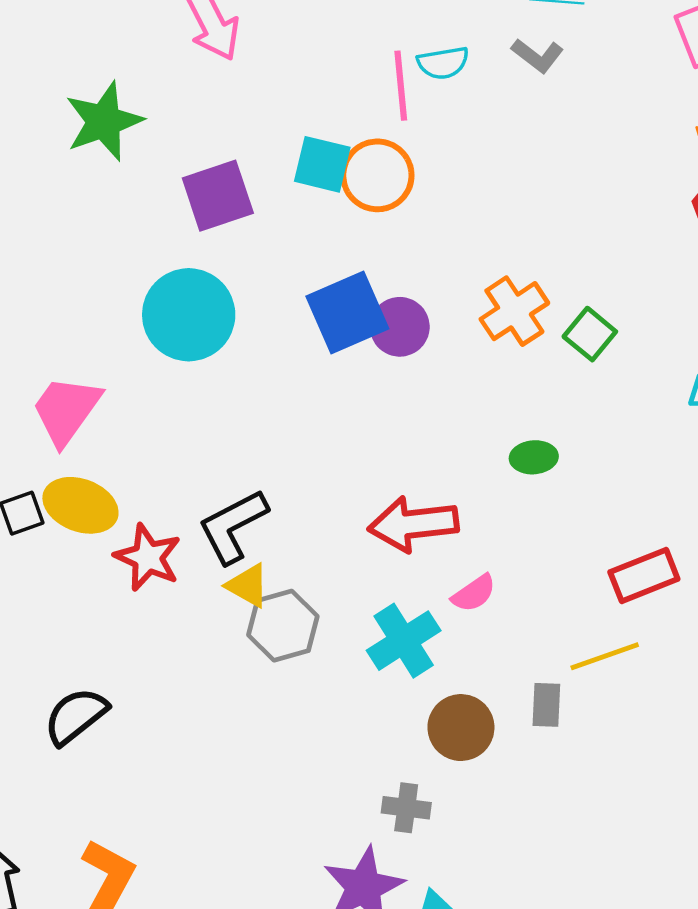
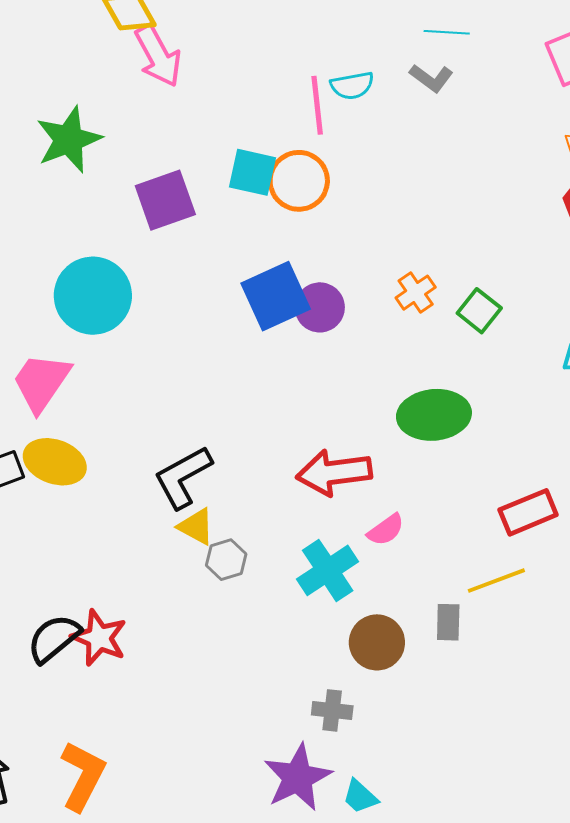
orange cross: (514, 311) -> (416, 293), size x0.7
cyan circle: (189, 315) -> (93, 296), moved
green ellipse: (534, 457) -> (434, 415), size x1.8
red star: (148, 557) -> (99, 638), moved
gray hexagon: (283, 626) -> (226, 560), size x0.7

